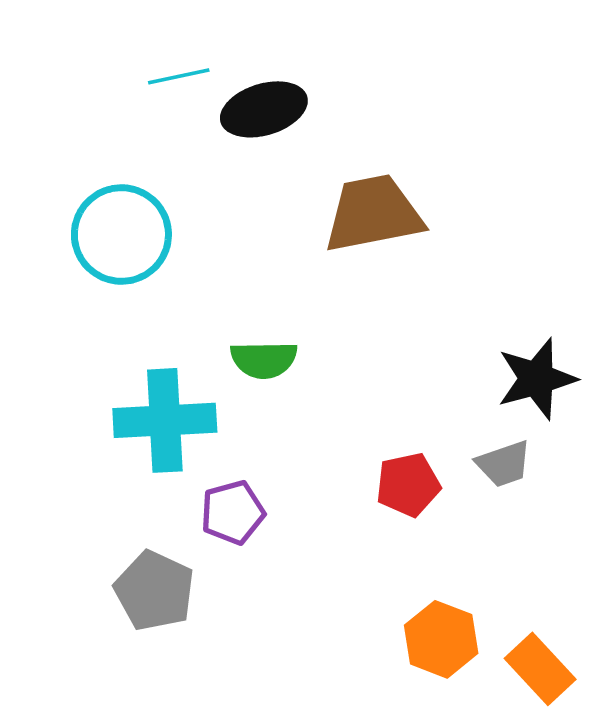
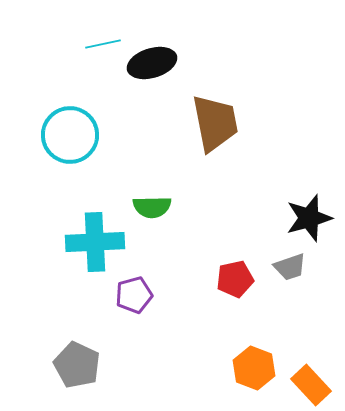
brown trapezoid: (373, 214) -> (215, 123), turned 90
gray pentagon: (154, 591) -> (77, 365), moved

